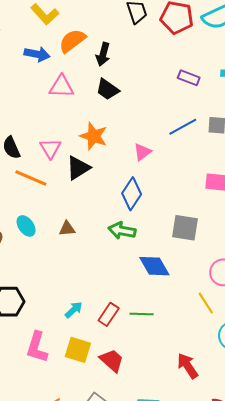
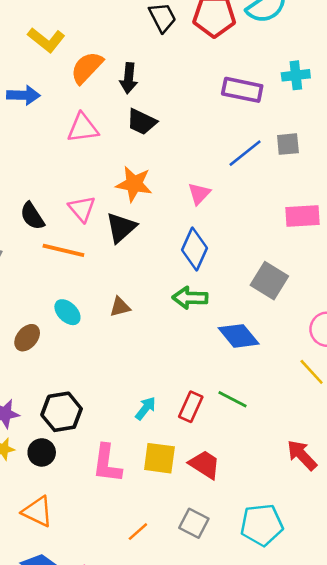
blue arrow: (37, 54) -> (23, 95), moved
purple rectangle: (189, 78) -> (242, 90), size x1.4
gray square: (185, 228) -> (269, 281), turned 32
green line: (142, 314) -> (233, 399), turned 35

